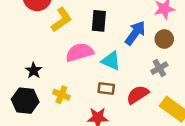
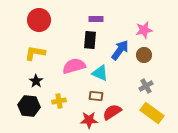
yellow L-shape: (61, 20) -> (35, 53), moved, turned -135
gray cross: (159, 68) -> (146, 86), moved
yellow cross: (61, 95) -> (59, 101), turned -32
red semicircle: (138, 95) -> (112, 112), moved

